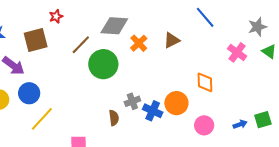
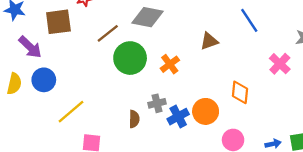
orange cross: (139, 43) -> (170, 64), moved
blue cross: (153, 111) -> (178, 117), turned 30
yellow line: (42, 119) -> (71, 112), moved

